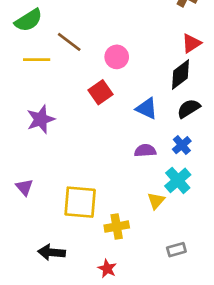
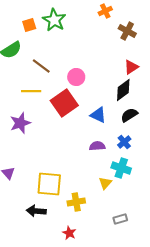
yellow line: (37, 60) -> (31, 91), moved
red square: (100, 92) -> (64, 103), size x1.5
cyan cross: (178, 180) -> (121, 168), turned -30
black arrow: (52, 252) -> (36, 211), moved

